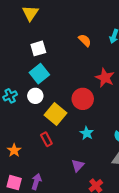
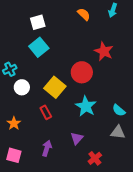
white circle: (35, 96) -> (22, 87), moved
cyan star: (87, 133) -> (86, 106), size x1.5
purple arrow: (36, 182) -> (47, 148), moved

